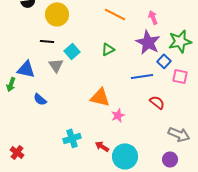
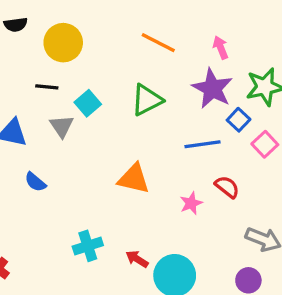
green triangle: (108, 49) -> (147, 100), size x1.5
pink square: (180, 76) -> (265, 144), turned 35
pink star: (118, 115) -> (191, 203), moved

